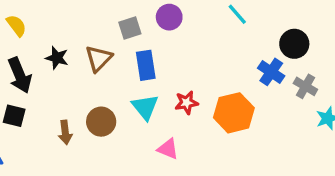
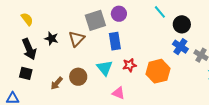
gray square: (130, 28) -> (95, 20), size x1.5
black circle: (294, 44) -> (182, 24), moved
blue rectangle: (146, 65) -> (115, 41), moved
brown arrow: (65, 132) -> (57, 83), turned 48

